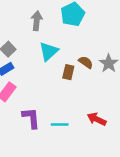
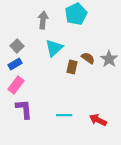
purple L-shape: (31, 118) -> (24, 109), moved
red arrow: (97, 119) -> (98, 120), moved

